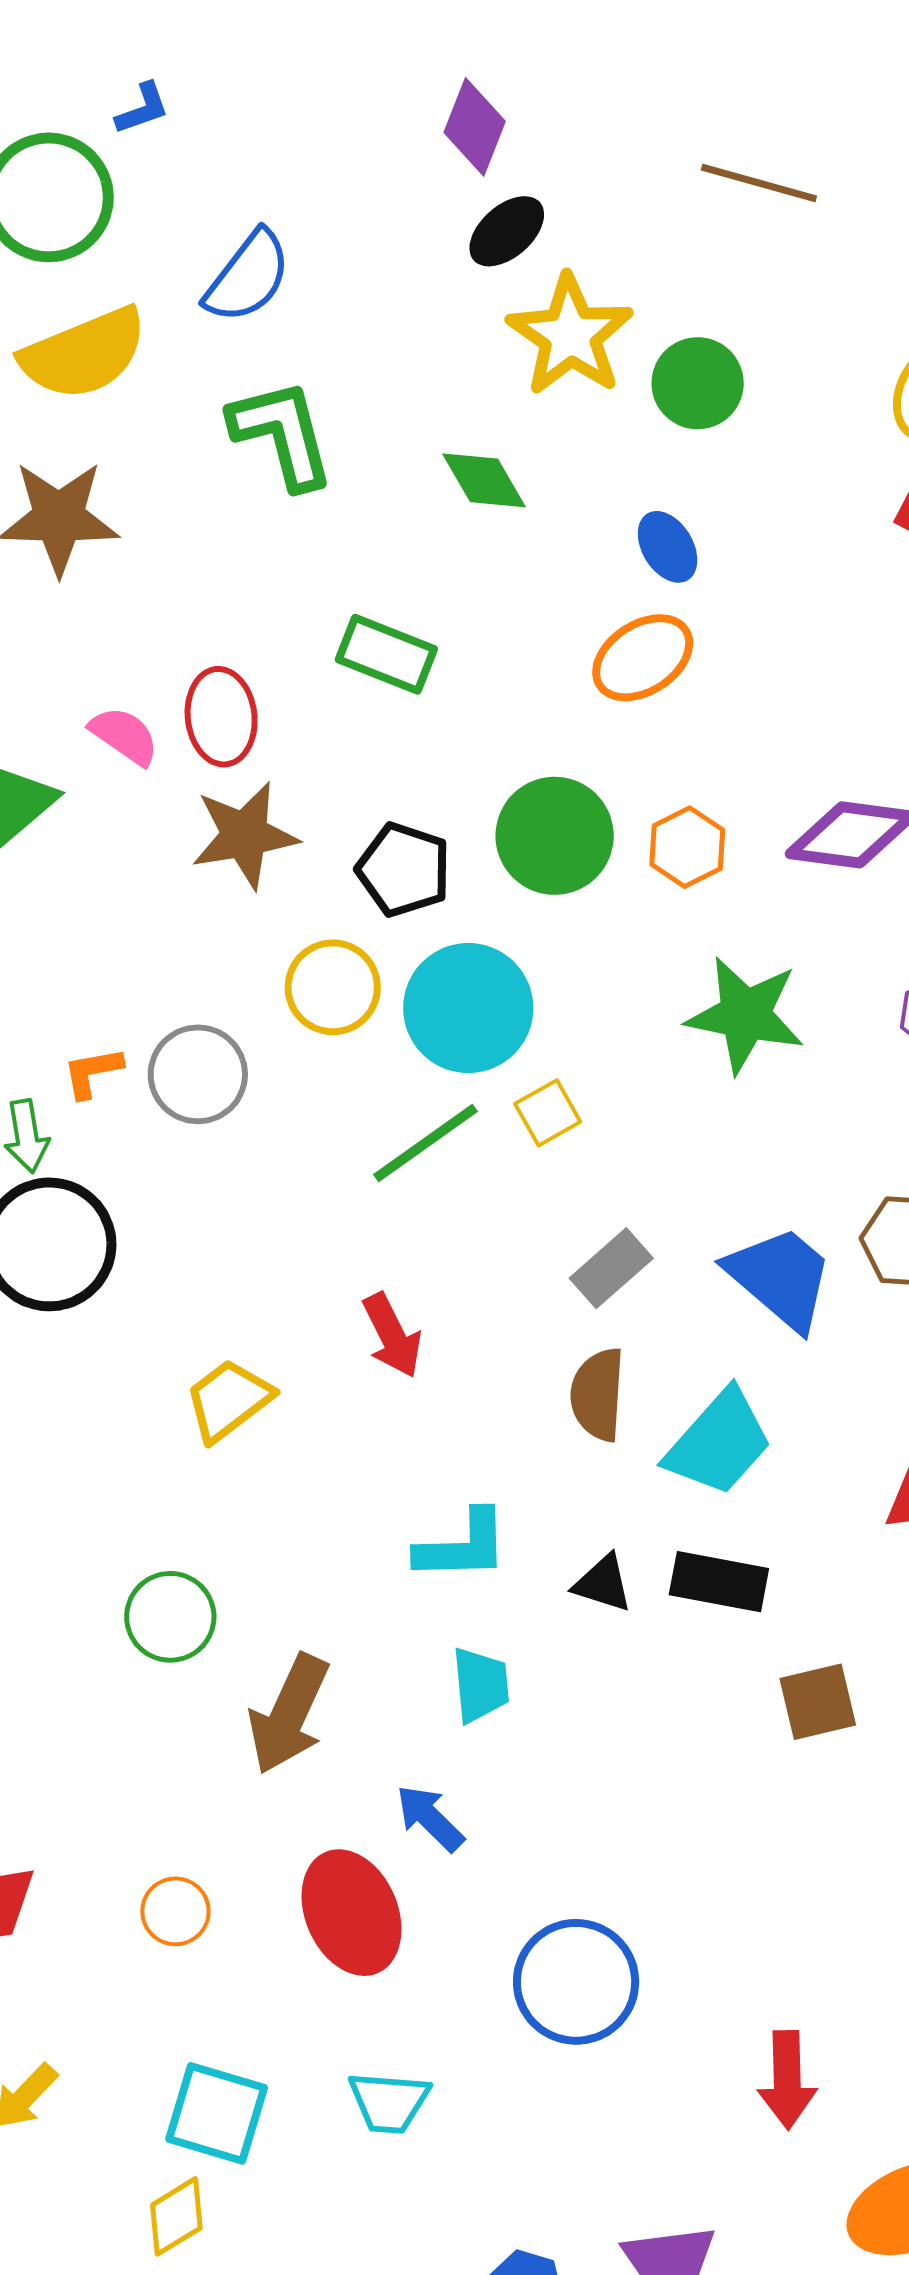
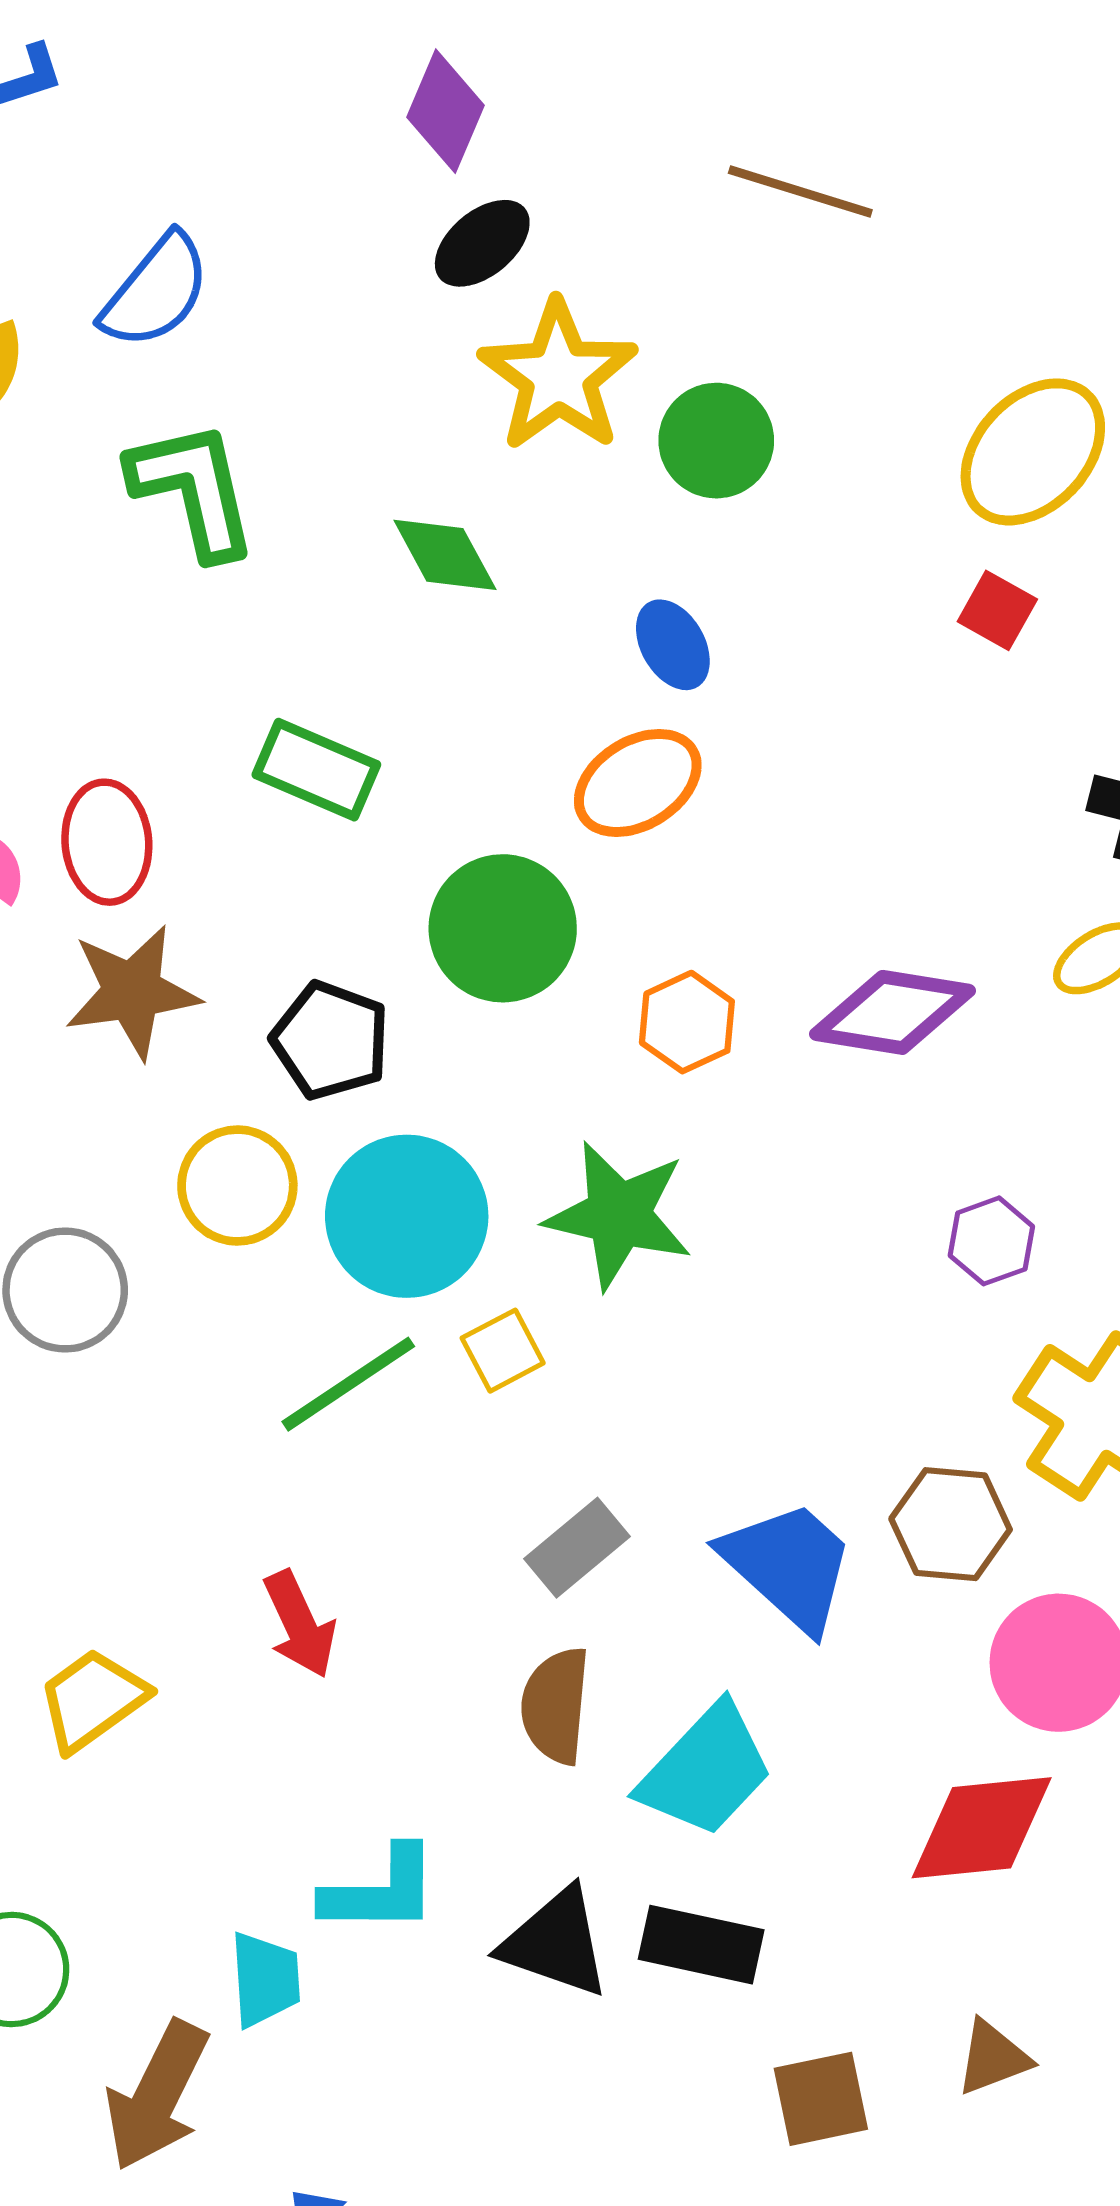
green circle: (555, 836) -> (503, 928), moved
green star: (745, 1015) -> (619, 1215), moved
black triangle: (603, 1583) -> (556, 1943), size x1.5
cyan trapezoid: (481, 1685) -> (265, 1979), moved

